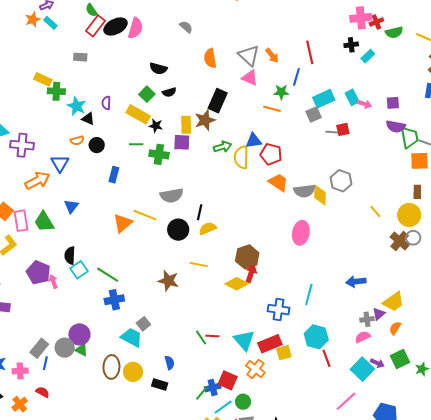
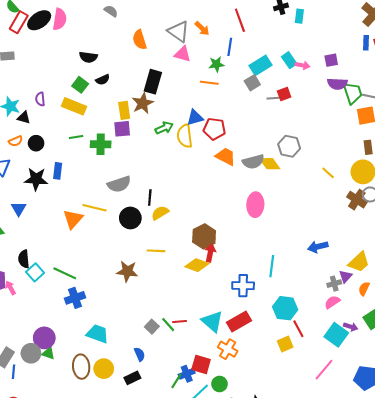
cyan rectangle: (368, 56) -> (299, 16), turned -32
black star: (156, 126) -> (36, 179), moved, size x1.6
yellow diamond: (320, 195) -> (270, 164), turned -30
gray square: (143, 324) -> (152, 327), moved
yellow square: (284, 353) -> (285, 344), moved
black rectangle: (160, 384) -> (132, 378), turned -35

